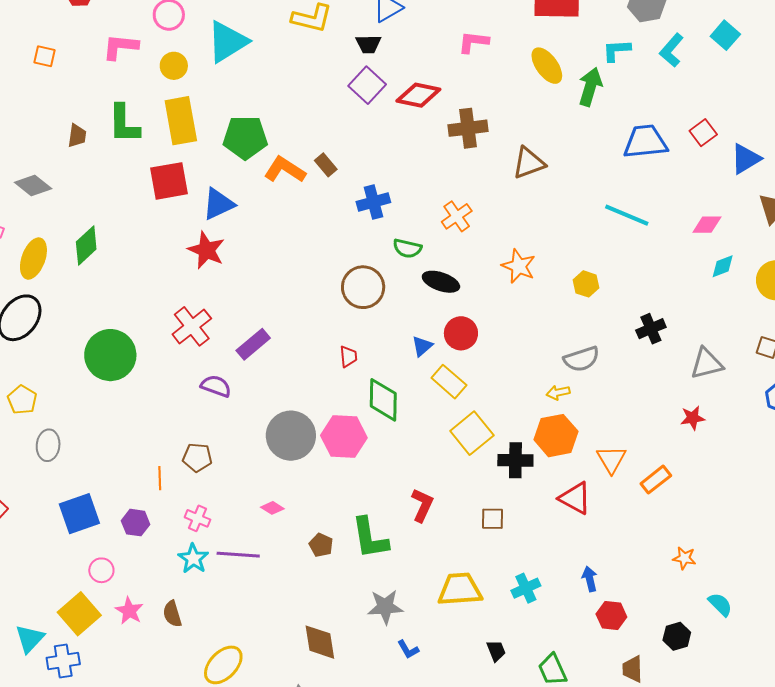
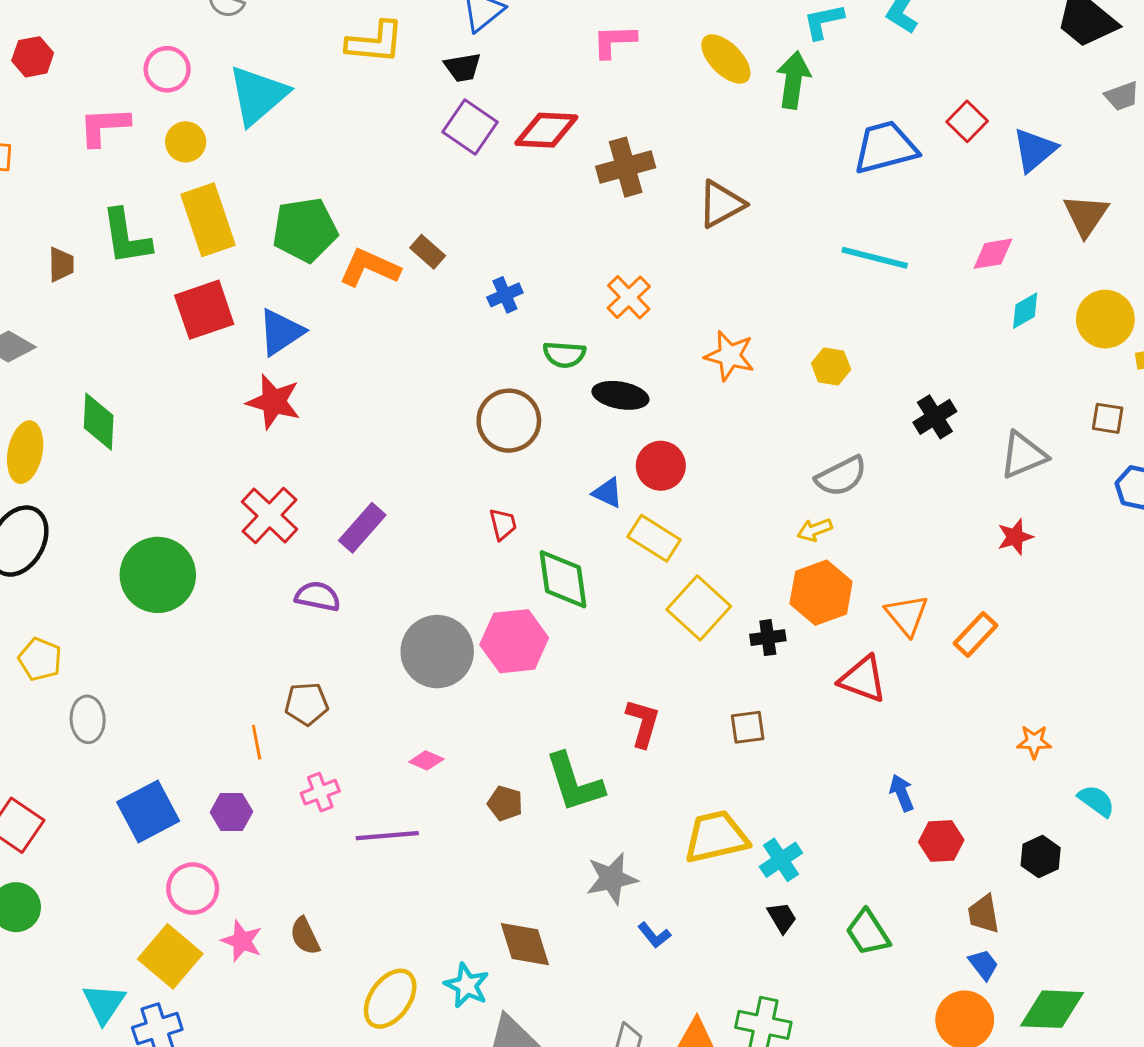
blue cross: (373, 202) -> (505, 295), size x0.7
green diamond: (86, 245) -> (99, 422), turned -36
blue triangle: (422, 346) -> (608, 493), turned -45
black cross: (515, 460) -> (768, 638), size x0.7
pink cross: (197, 518) -> (320, 792), turned -35
cyan star: (193, 558) -> (467, 985), moved
pink circle: (101, 570) -> (193, 889), size x1.4
cyan cross: (526, 588) -> (781, 860), moved

